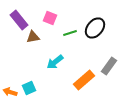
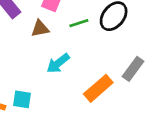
brown triangle: (33, 37) -> (40, 29), moved
cyan square: (29, 88) -> (22, 99), turned 32

